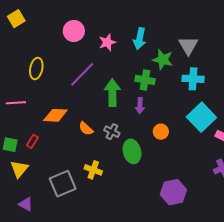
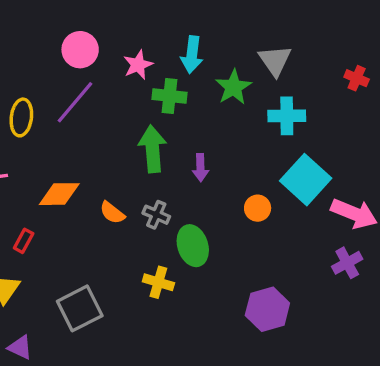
green star: (163, 60) -> (233, 87), turned 30
purple line: (82, 74) -> (75, 102), moved
green cross: (145, 80) -> (169, 96), moved
orange circle: (161, 132) -> (258, 208), moved
yellow cross: (93, 170) -> (158, 282), moved

